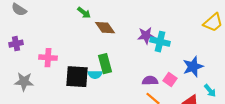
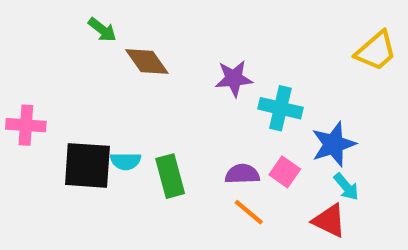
cyan cross: (160, 42) -> (280, 108), moved
green rectangle: (105, 64) -> (170, 176), moved
cyan arrow: (210, 91) -> (346, 187), moved

